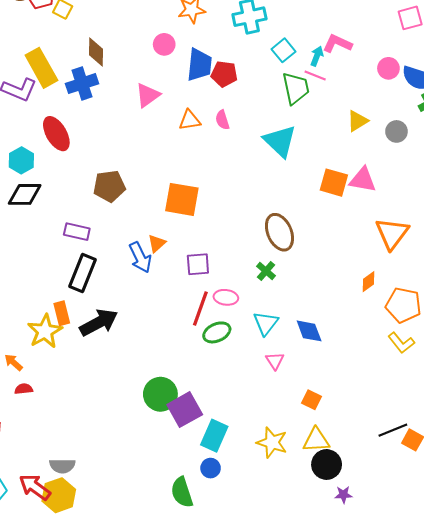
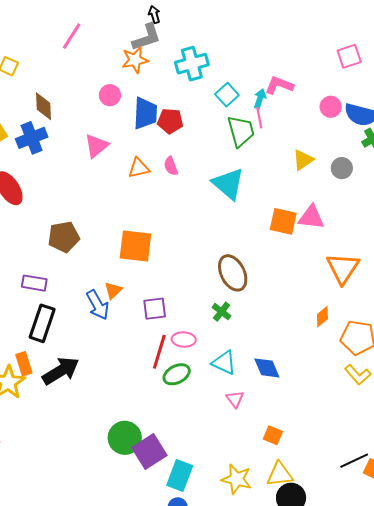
pink line: (315, 75) -> (259, 118), turned 60
cyan triangle: (266, 323) -> (224, 363), turned -40

